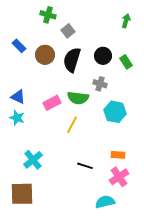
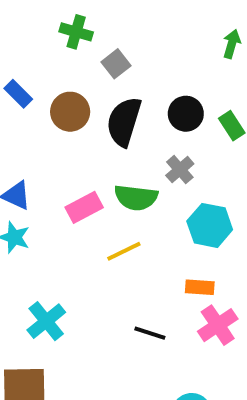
gray cross: (100, 84) -> (180, 170), turned 32
yellow line: (72, 125) -> (124, 251), turned 36
orange rectangle: (118, 155) -> (200, 287), moved
pink cross: (119, 177) -> (218, 325), moved

